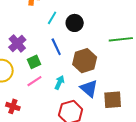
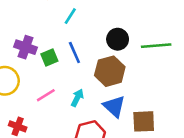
black circle: (75, 23) -> (118, 39), moved
purple cross: (17, 43) -> (26, 47), turned -30
green square: (34, 62) -> (49, 57), moved

